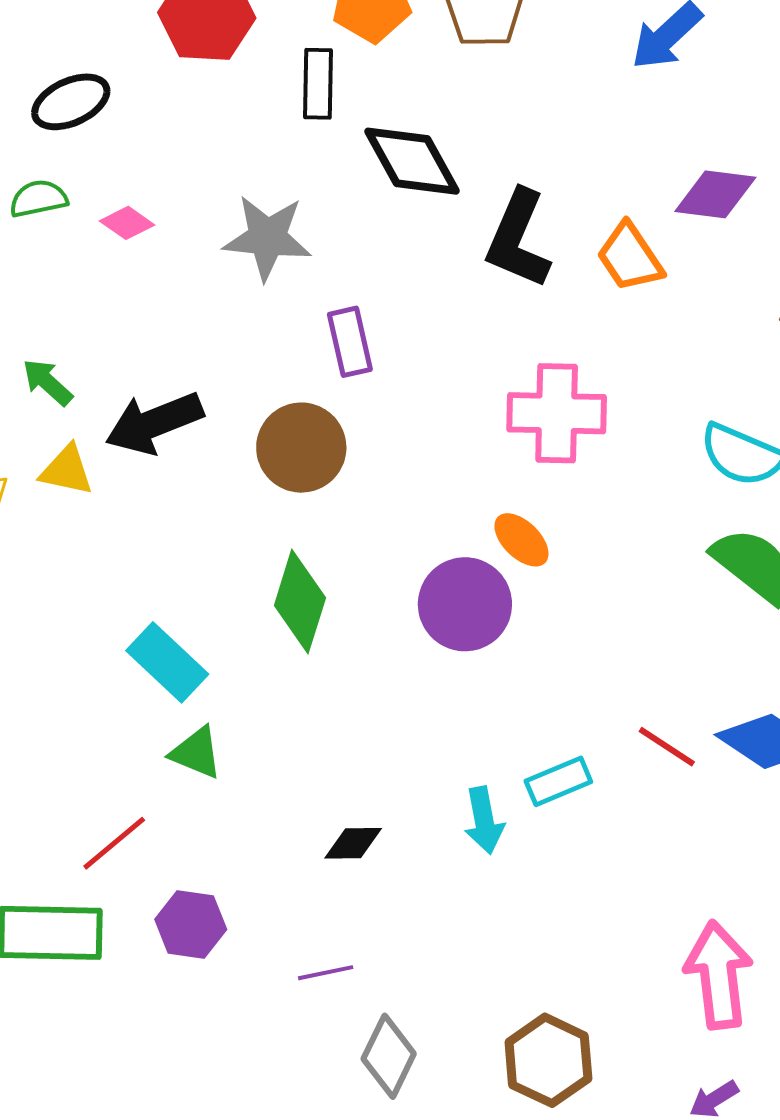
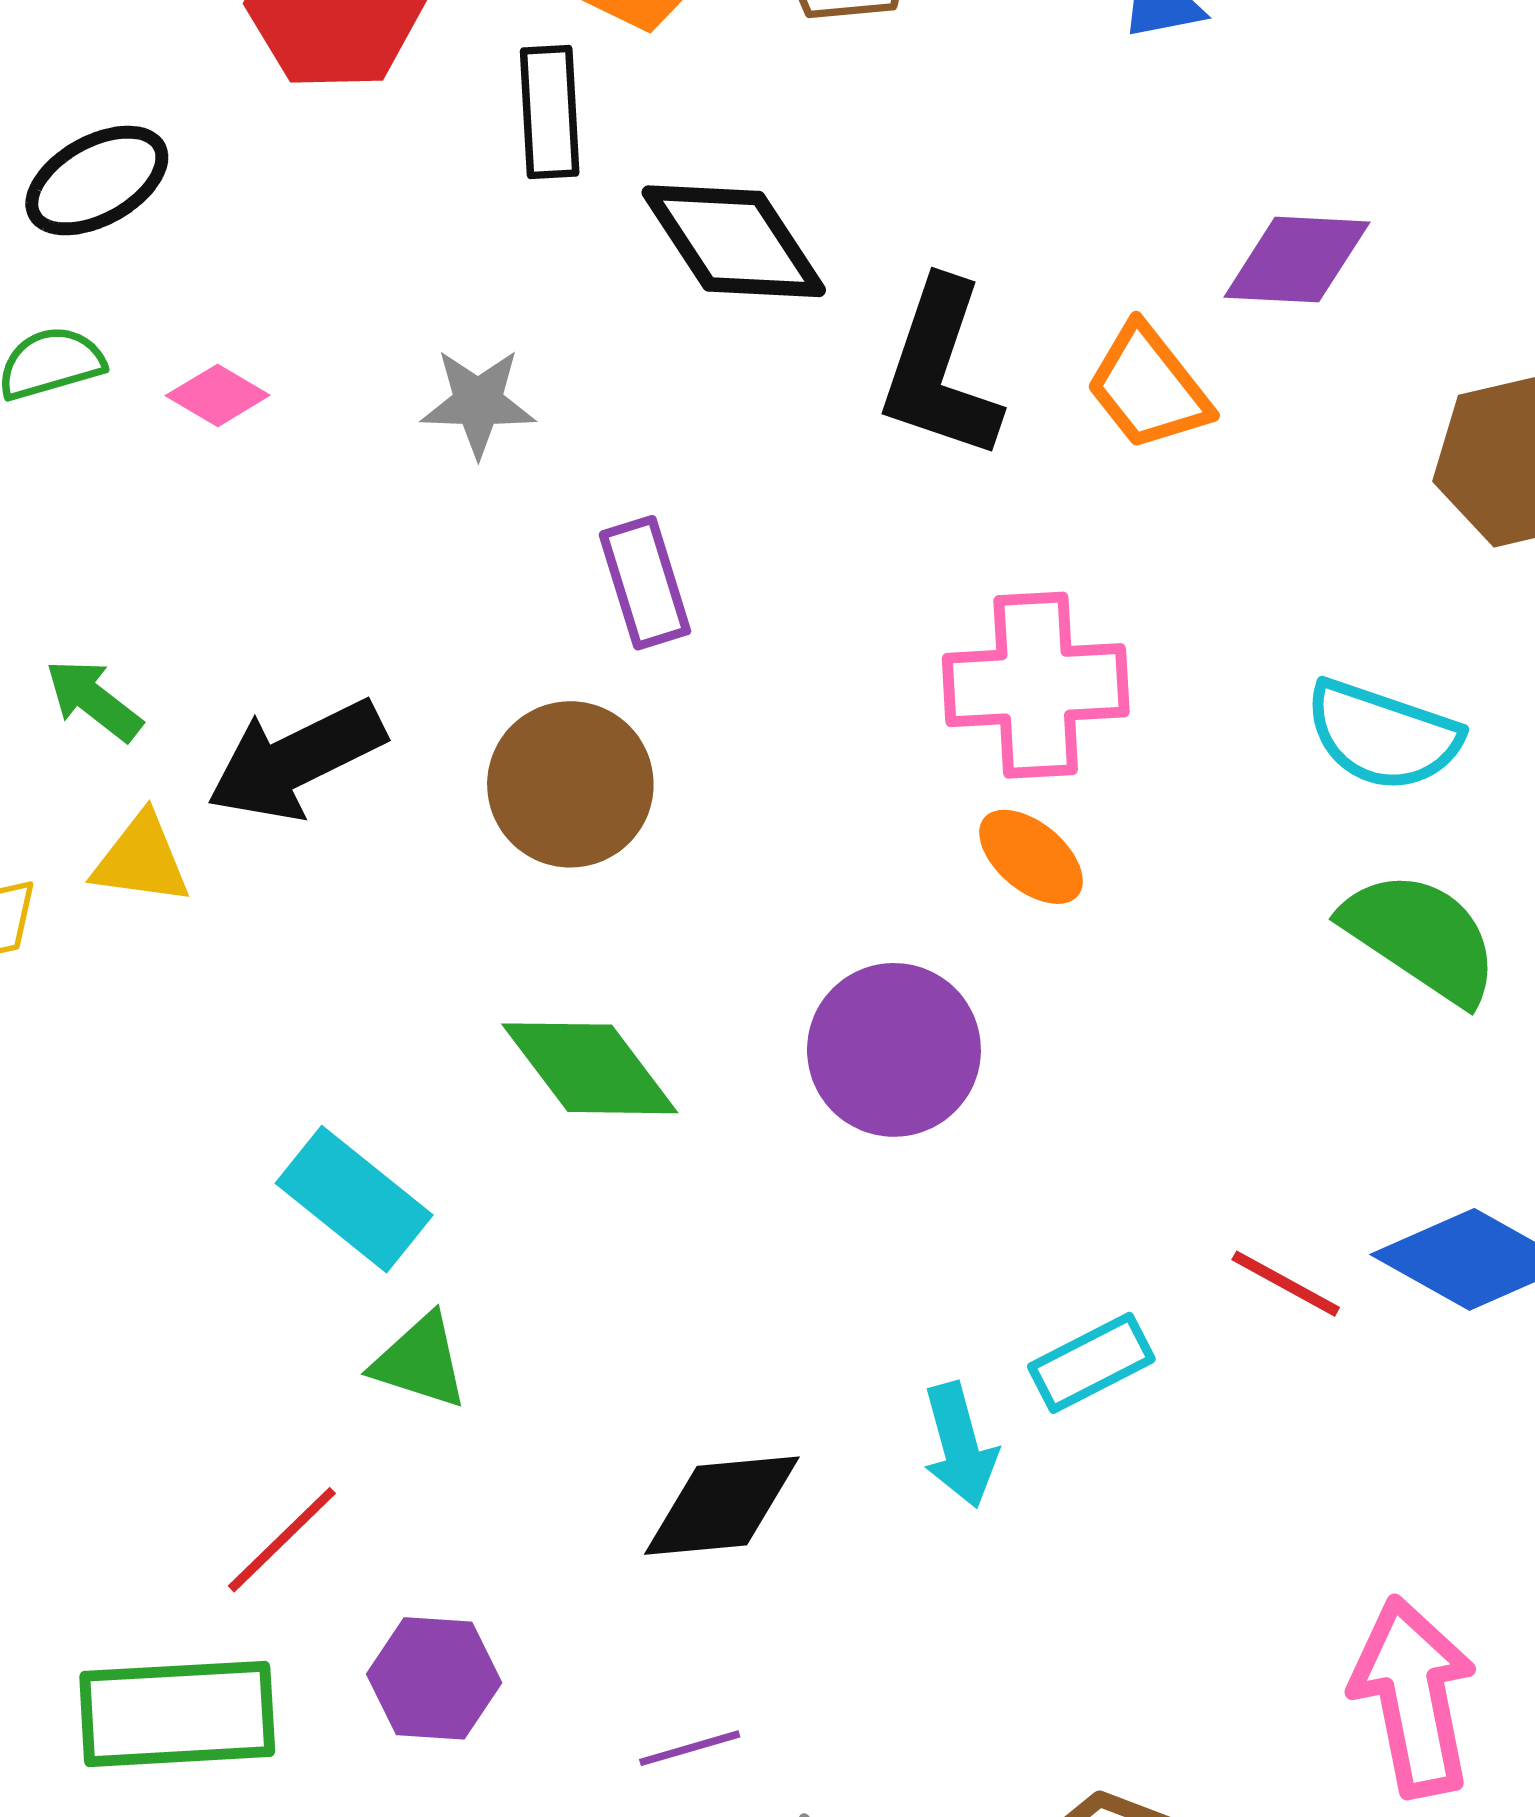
gray star: (267, 238) -> (478, 403), size x0.7
orange ellipse: (521, 540) -> (1031, 857), moved
green diamond: (300, 602) -> (590, 1068), turned -50
black diamond: (353, 843) -> (722, 1506), size x1.5

